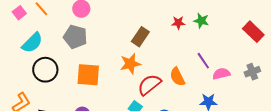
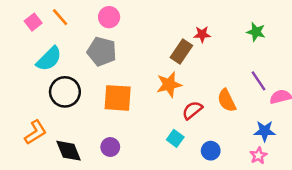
red star: (178, 23) -> (202, 34), moved
red semicircle: (149, 85) -> (192, 110), size x0.7

